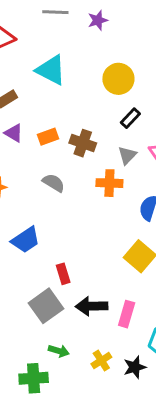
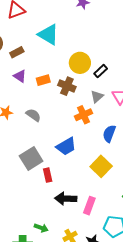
yellow circle: (118, 79) -> (80, 63), moved
gray semicircle: (54, 183) -> (33, 115), moved
orange cross: (109, 183) -> (83, 115), turned -30
blue trapezoid: (26, 240) -> (66, 146), moved
gray square: (46, 306) -> (31, 158), moved

